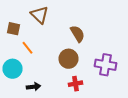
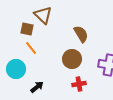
brown square: (14, 29) -> (27, 29), moved
black arrow: (34, 87) -> (37, 87), turned -32

